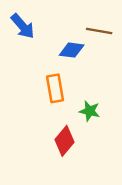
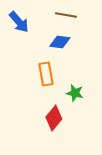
brown line: (99, 31) -> (66, 15), moved

